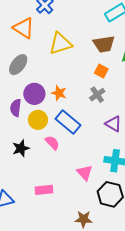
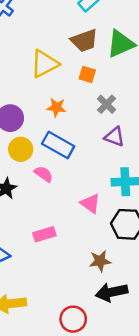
yellow triangle: (60, 44) -> (45, 64), moved
orange star: (59, 93) -> (56, 107), moved
gray cross: (97, 95) -> (107, 104), moved

